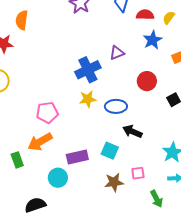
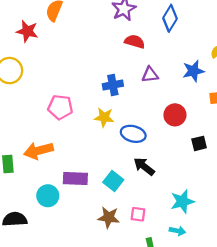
red semicircle: (145, 15) -> (135, 41), moved
blue cross: (88, 70) -> (113, 85), size x0.7
pink pentagon: (47, 113) -> (60, 107), moved

